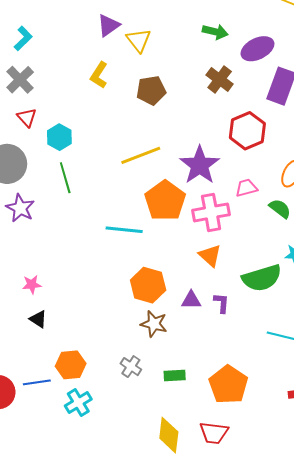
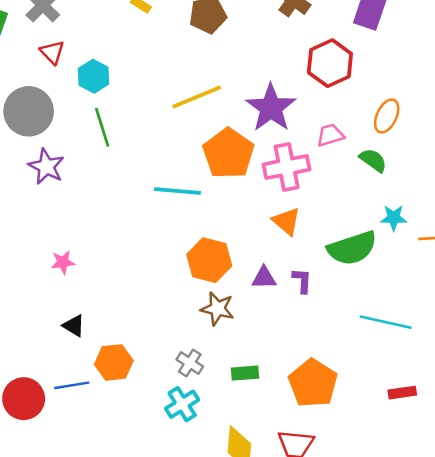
black triangle: (38, 319) -> (74, 326), moved
cyan cross: (78, 402) -> (182, 404), moved

